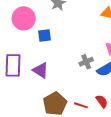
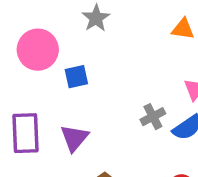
purple triangle: (40, 70) -> (74, 138), turned 42

